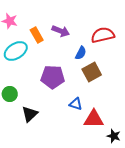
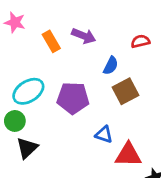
red semicircle: (103, 35) -> (140, 41), size x0.6
cyan ellipse: (16, 51) -> (28, 91), moved
black triangle: (30, 114) -> (27, 148), moved

